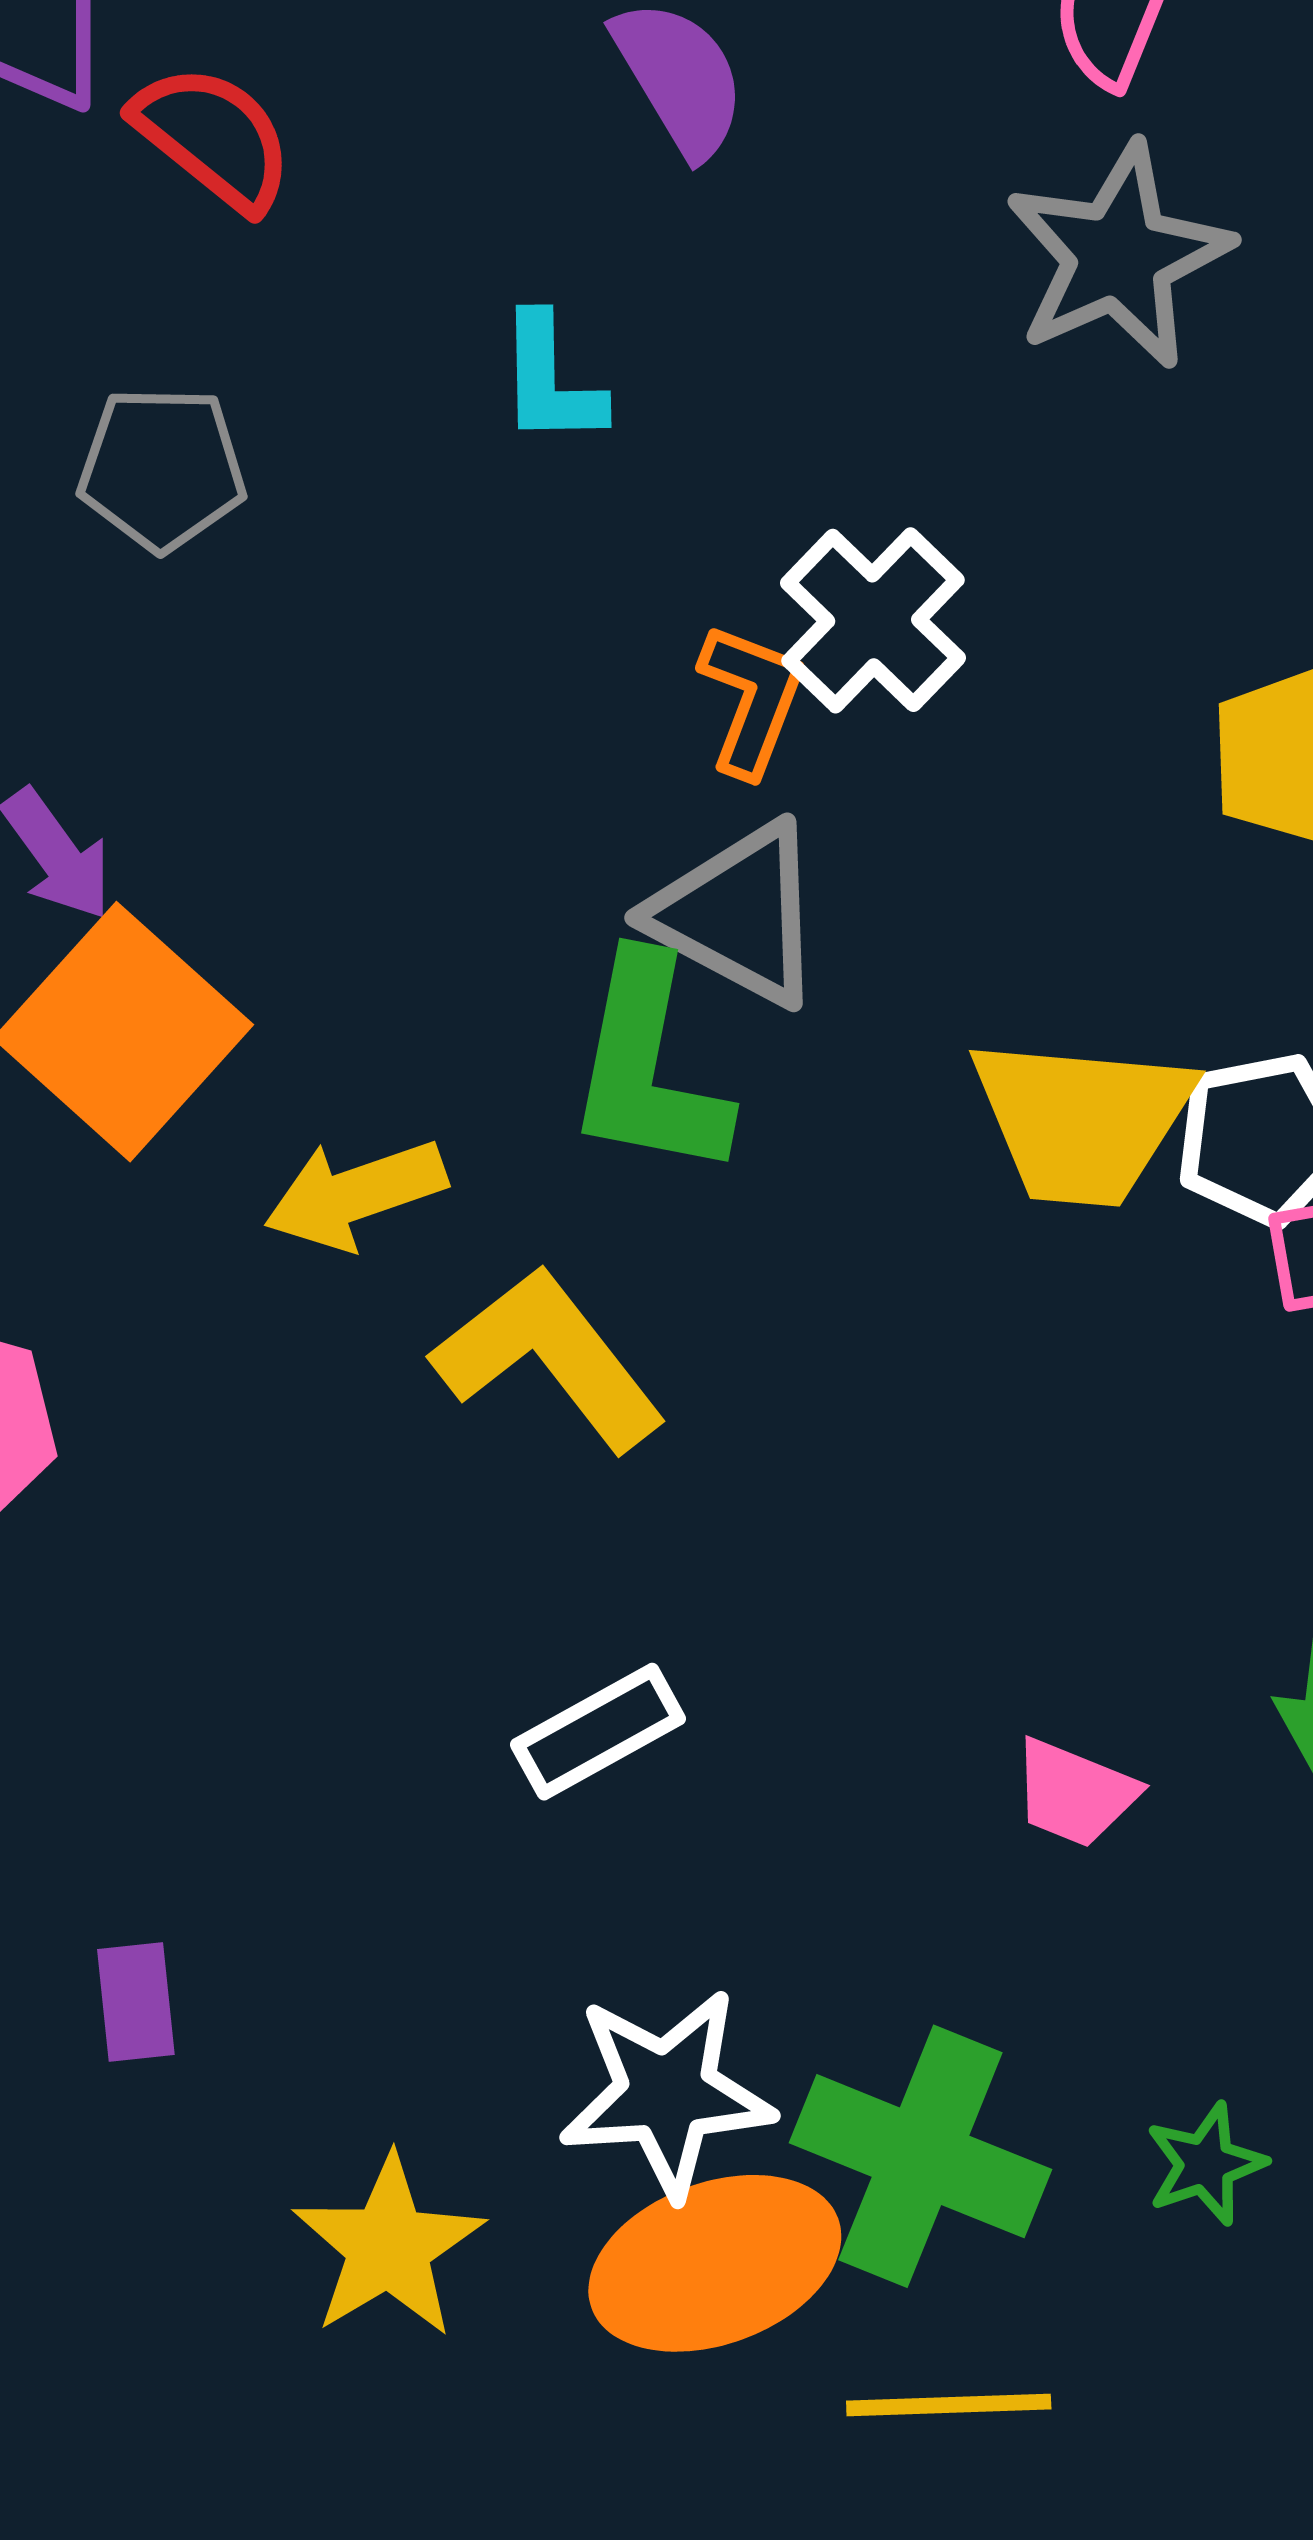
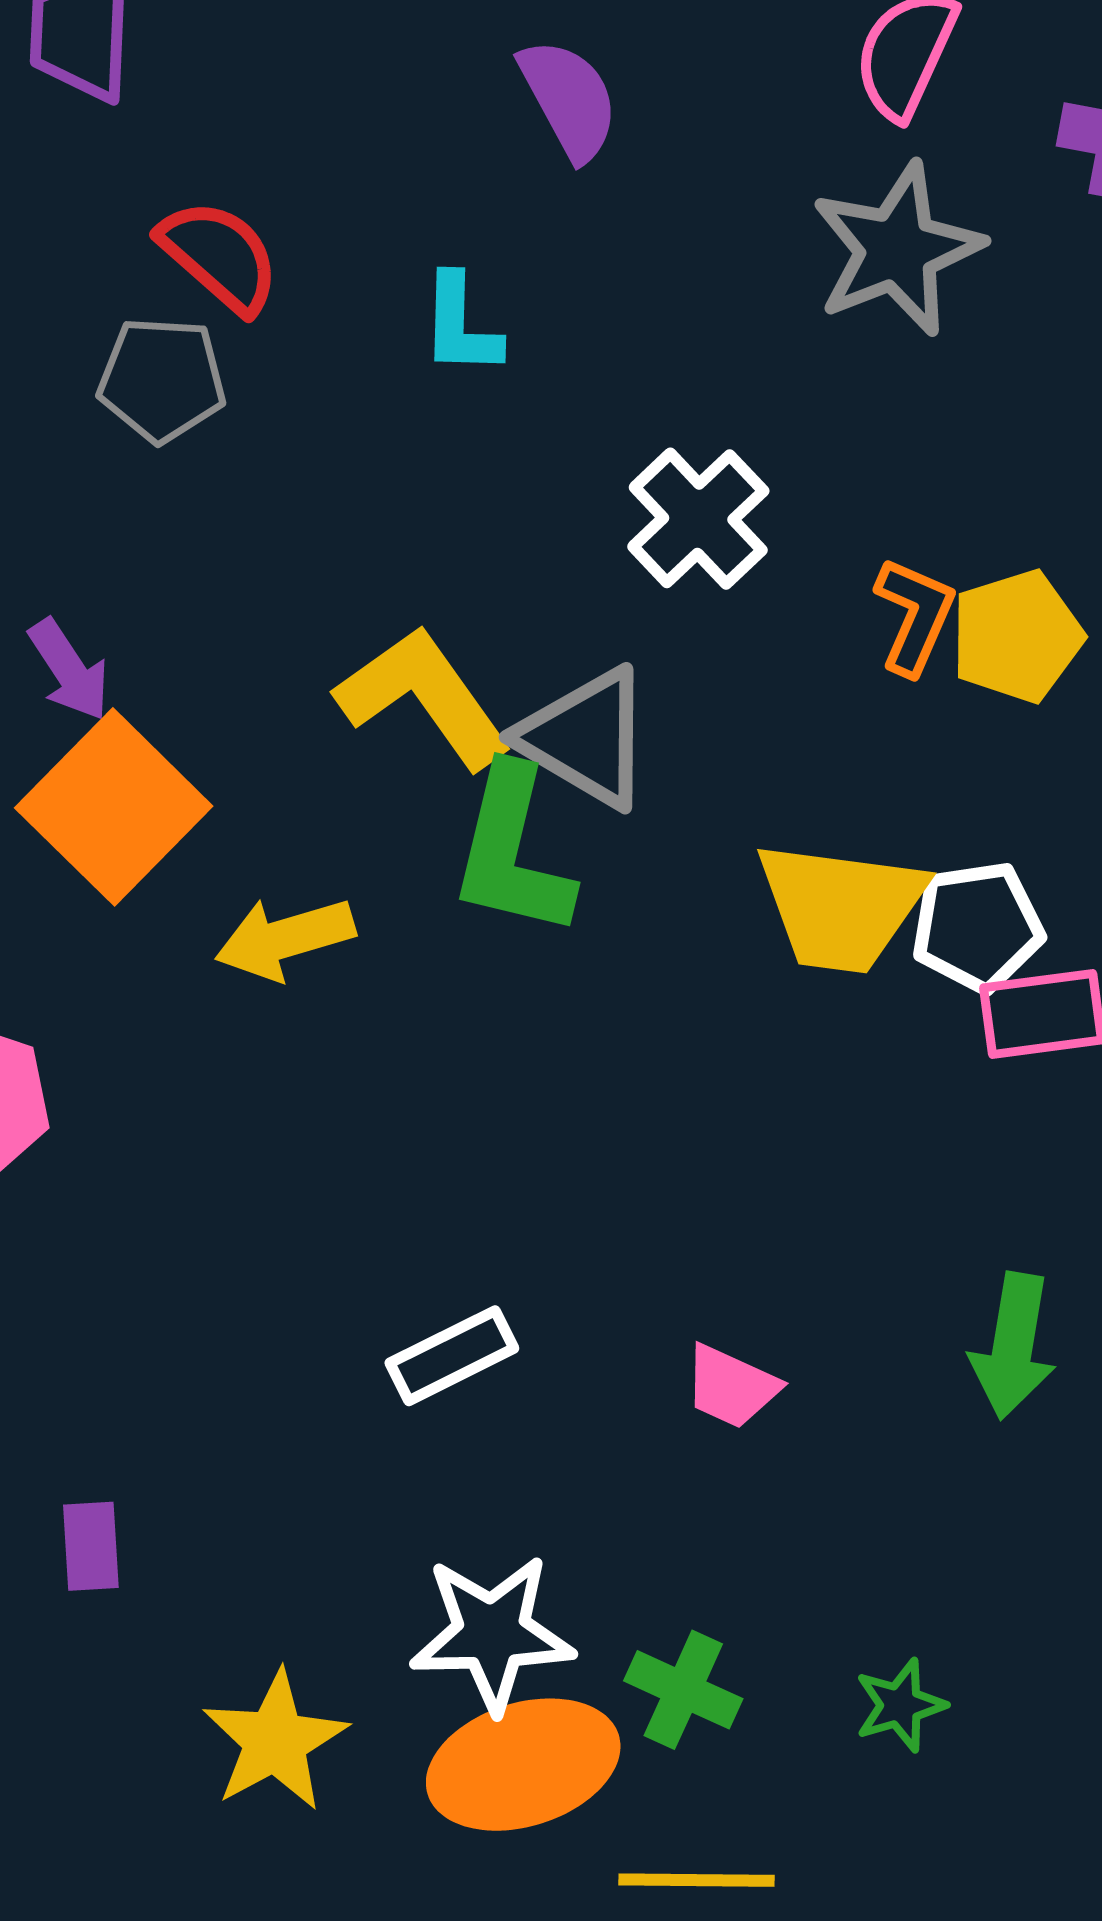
red semicircle: (213, 137) -> (219, 256), moved
orange L-shape: (752, 699) -> (914, 616), moved
yellow L-shape: (549, 1359) -> (424, 697), moved
pink trapezoid: (1075, 1793) -> (731, 1386), moved
green cross: (920, 2156) -> (683, 1690), size x0.6

